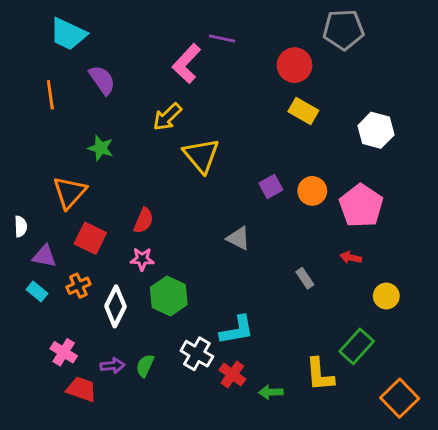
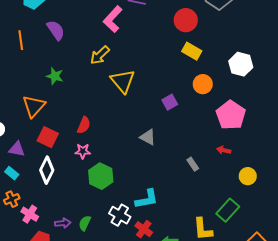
orange circle: (312, 191) -> (203, 84), moved
orange cross: (78, 286) -> (12, 199), moved
white diamond: (115, 306) -> (47, 170), moved

